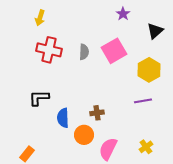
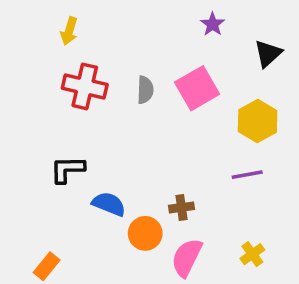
brown cross: (97, 113) -> (181, 207), moved
blue semicircle: (63, 118) -> (109, 204), turned 114

